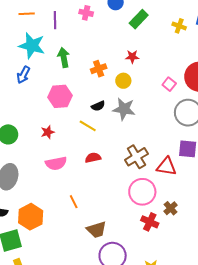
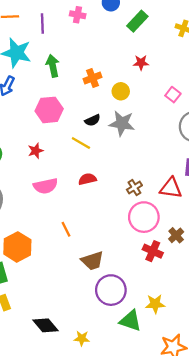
red star: (132, 57) -> (141, 63), moved
brown cross: (136, 157) -> (134, 188), moved, size x0.6

